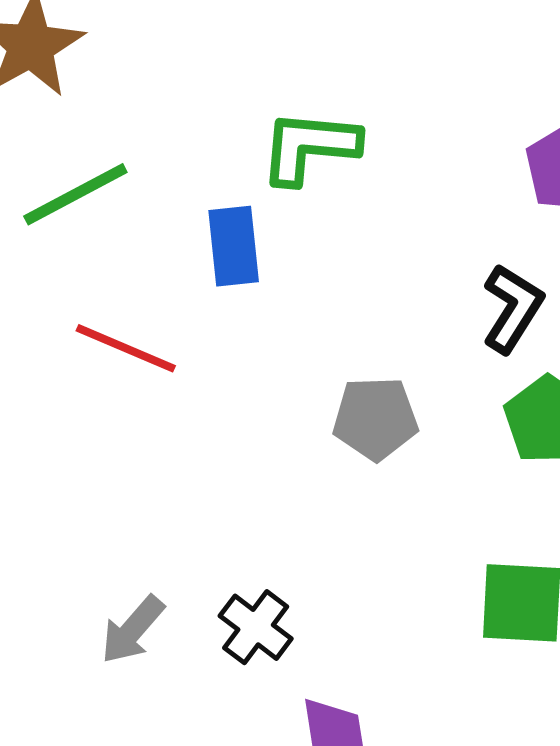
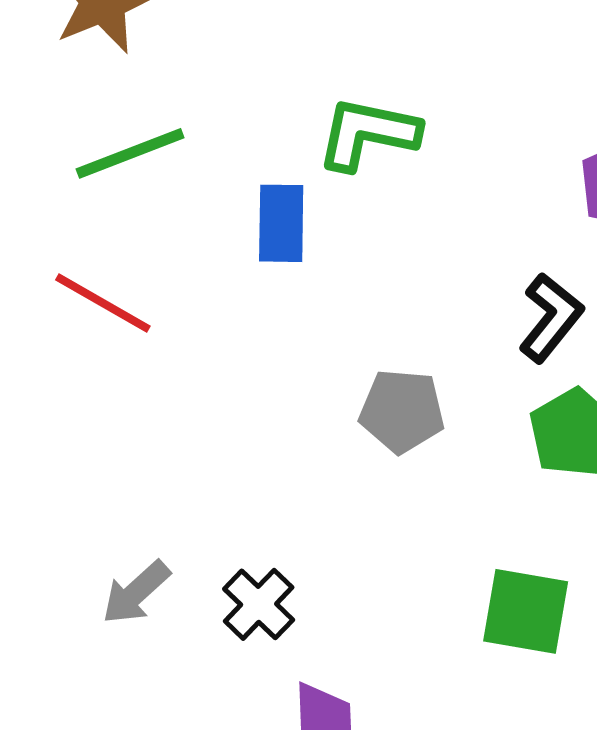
red line: (126, 348) -> (103, 303), moved

